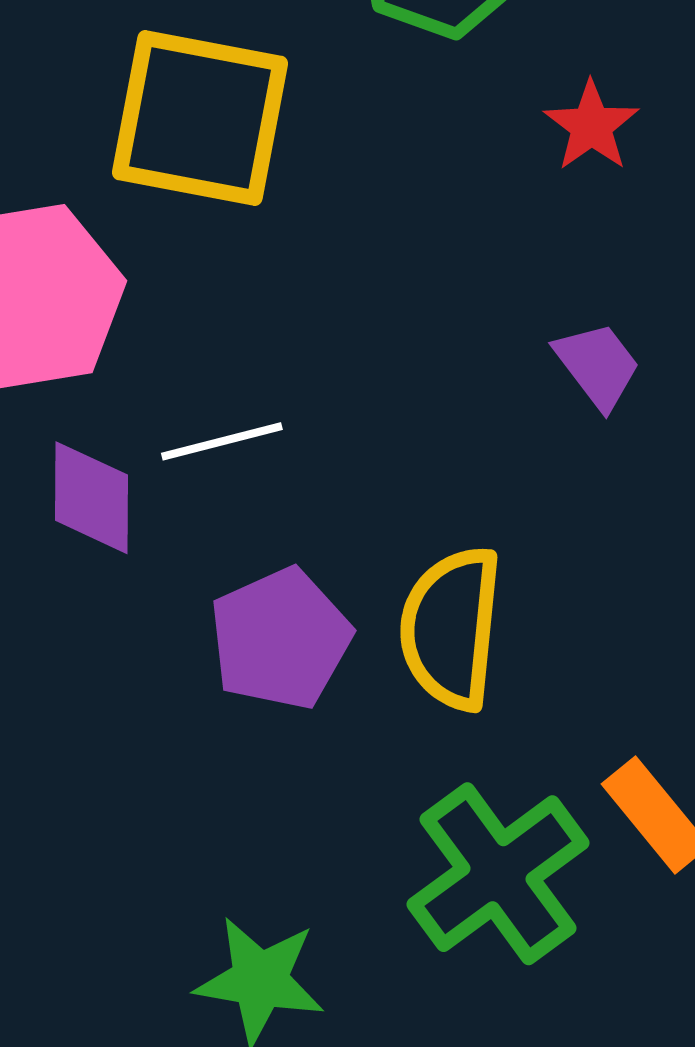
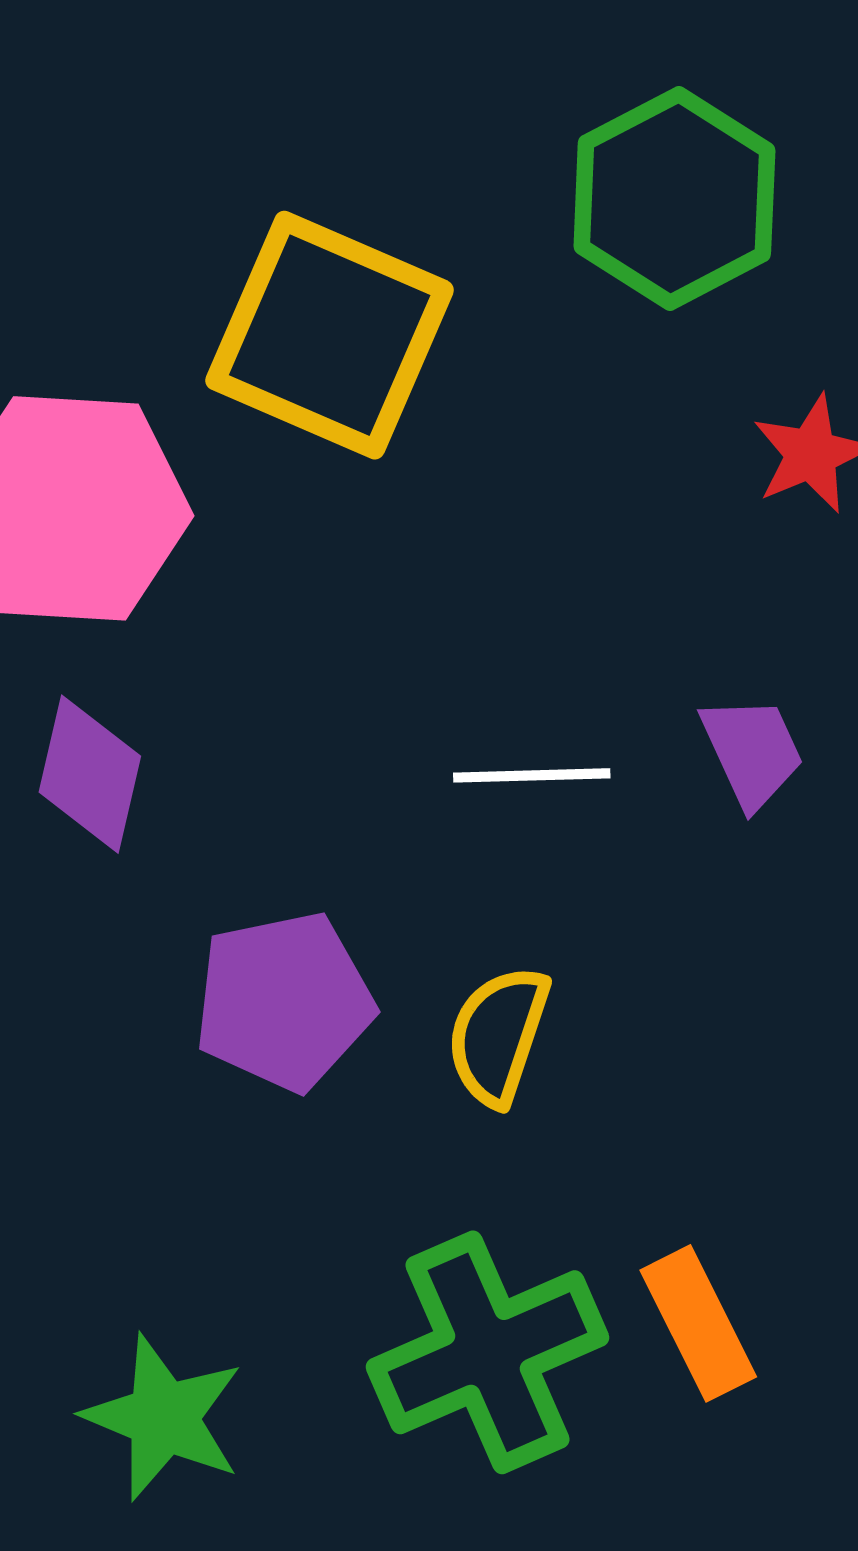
white line: (222, 441) -> (532, 775), moved
yellow semicircle: (451, 628) -> (498, 1035), size x0.7

